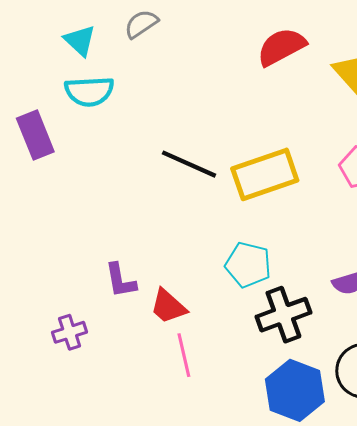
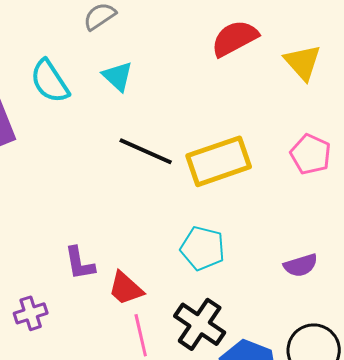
cyan triangle: (80, 41) -> (118, 76), moved
cyan semicircle: (89, 91) -> (50, 81), turned 60
black cross: (283, 315) -> (200, 324), moved, turned -36

